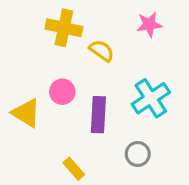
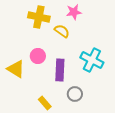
pink star: (149, 24) -> (74, 12), moved
cyan cross: (151, 98) -> (92, 60), turned -30
gray circle: (138, 154) -> (75, 94), moved

